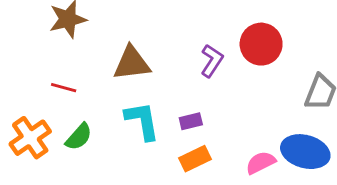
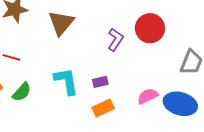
brown triangle: (132, 63) -> (61, 23), moved, turned -44
pink semicircle: (261, 163) -> (148, 96), moved

